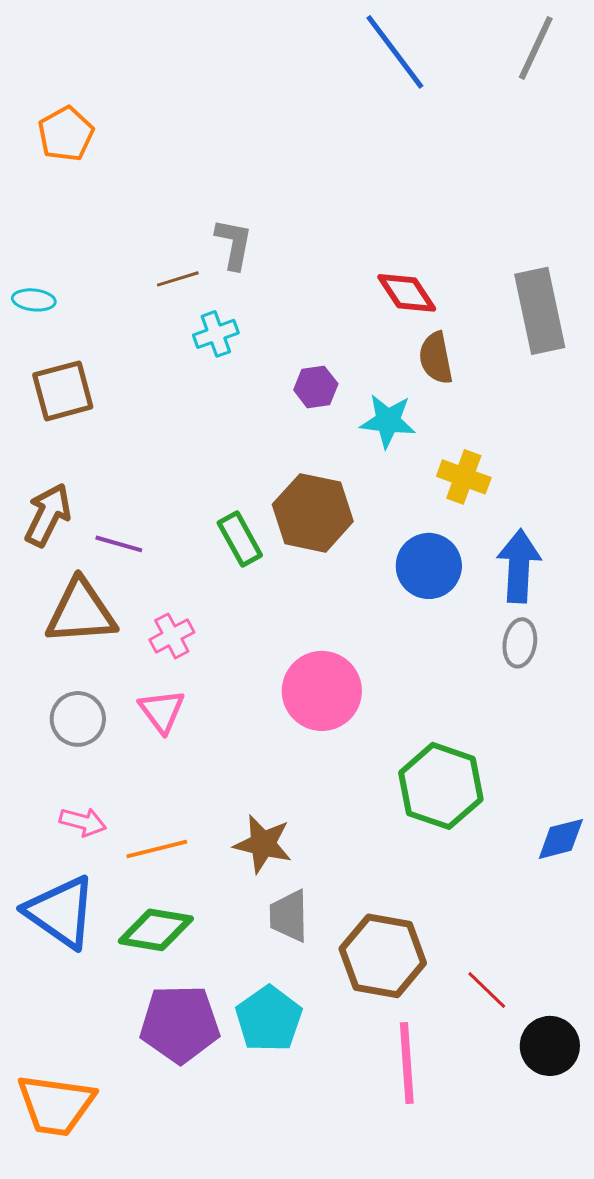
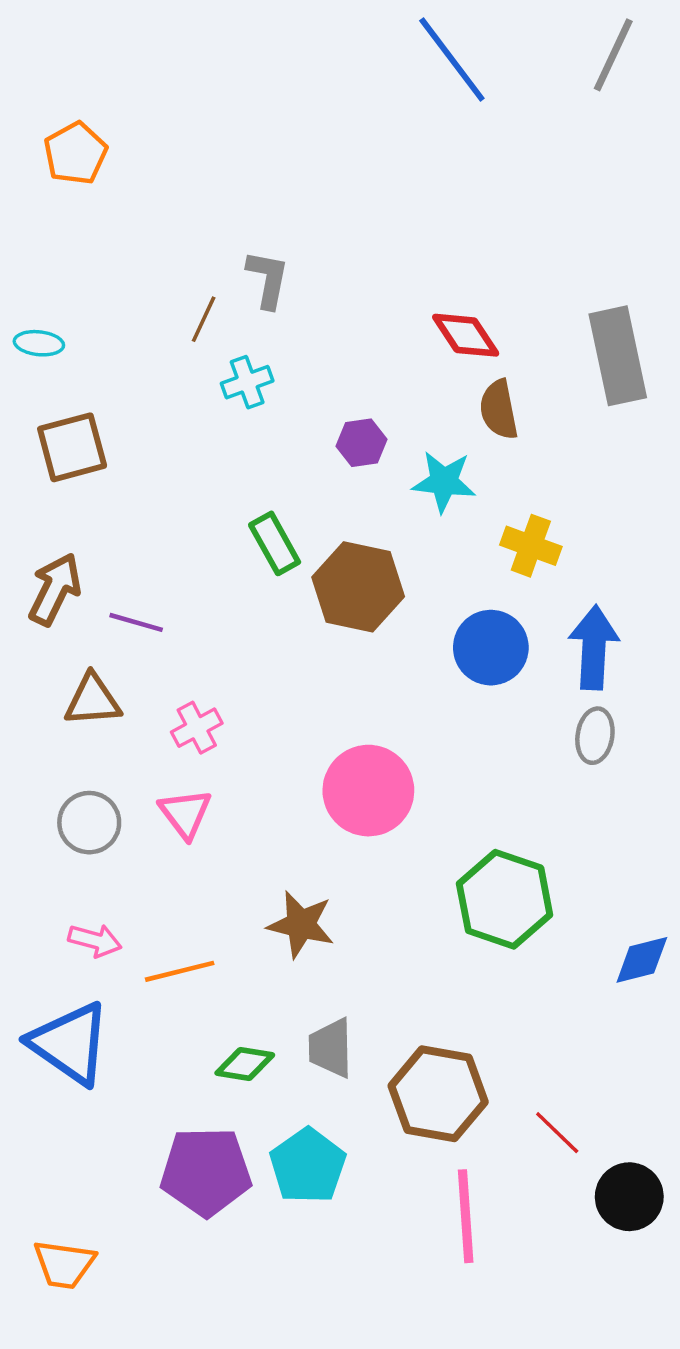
brown line: (178, 279) -> (204, 319), turned -48
green rectangle: (240, 539) -> (275, 543), moved
brown triangle: (81, 612) -> (93, 700), size x0.7
brown star: (263, 844) -> (301, 924), moved
green diamond: (156, 930) -> (245, 1064), moved, size x0.7
orange trapezoid: (56, 1105) -> (64, 1264), size x0.7

